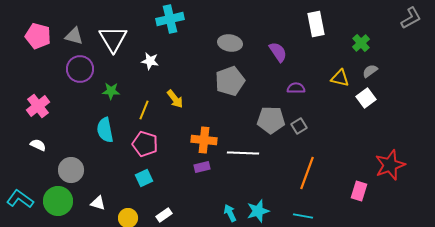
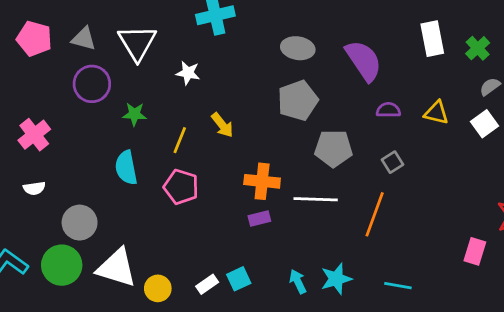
white rectangle: (316, 24) -> (432, 39), moved
purple semicircle: (278, 52) -> (364, 61), size x1.5
yellow triangle: (340, 78) -> (436, 113), moved
gray pentagon: (271, 120) -> (333, 148), moved
white semicircle: (38, 145) -> (34, 188), turned 147
orange line: (307, 173) -> (375, 214), moved
cyan square: (144, 178) -> (239, 279), moved
white triangle: (98, 203) -> (117, 268), size x2.0

